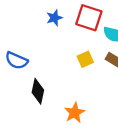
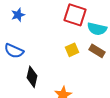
blue star: (54, 18) -> (18, 15), moved

